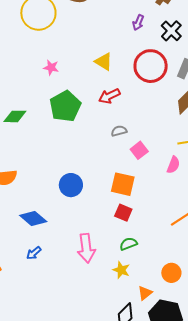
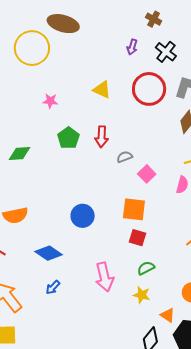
red arrow: (109, 96) -> (102, 137), moved, turned -55
green pentagon: (65, 106) -> (68, 138), size x0.7
orange triangle: (145, 293) -> (168, 315), turned -42

